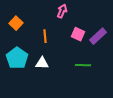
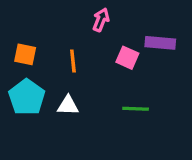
orange square: (16, 23) -> (25, 54), moved, turned -32
purple rectangle: (98, 36) -> (160, 43), moved, turned 48

